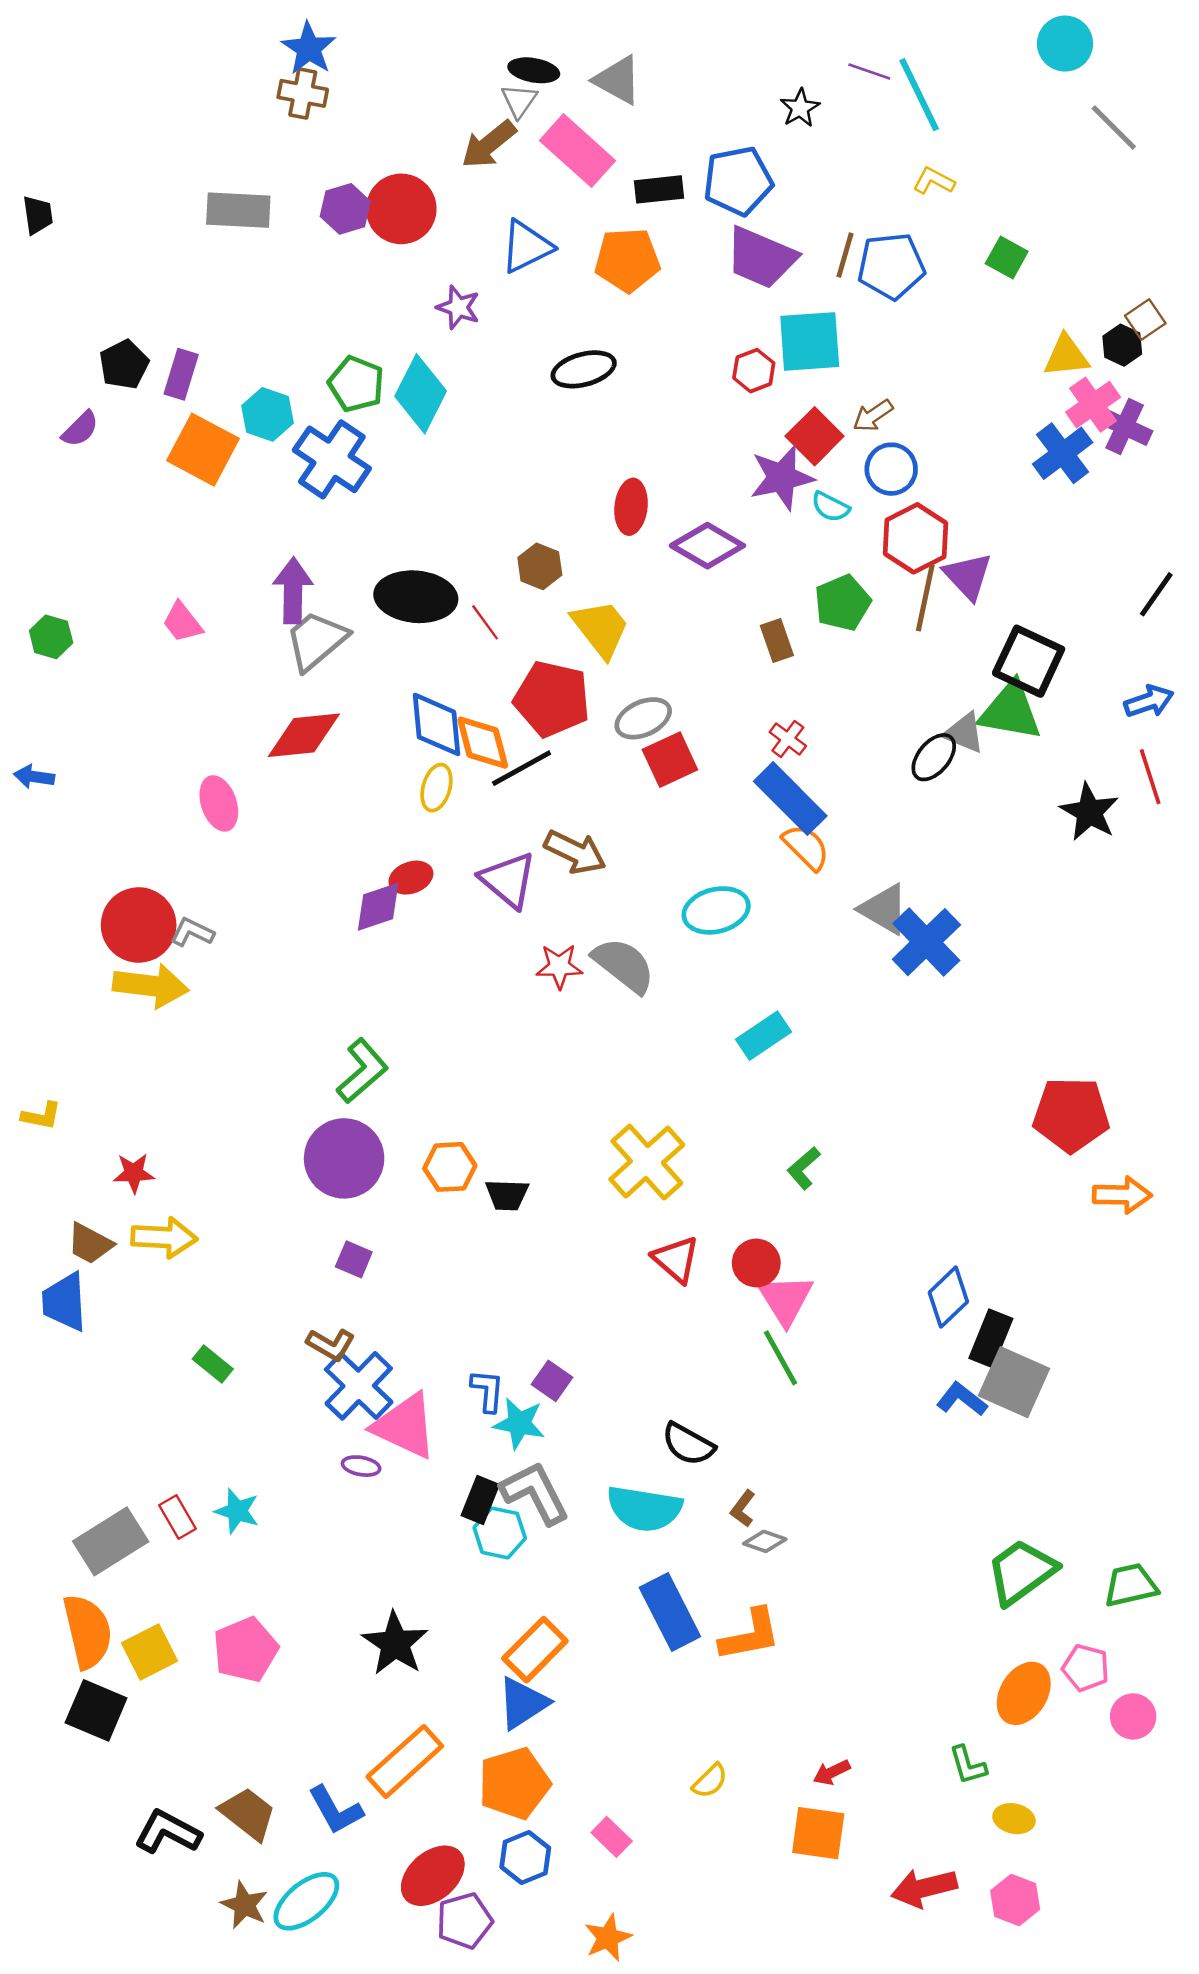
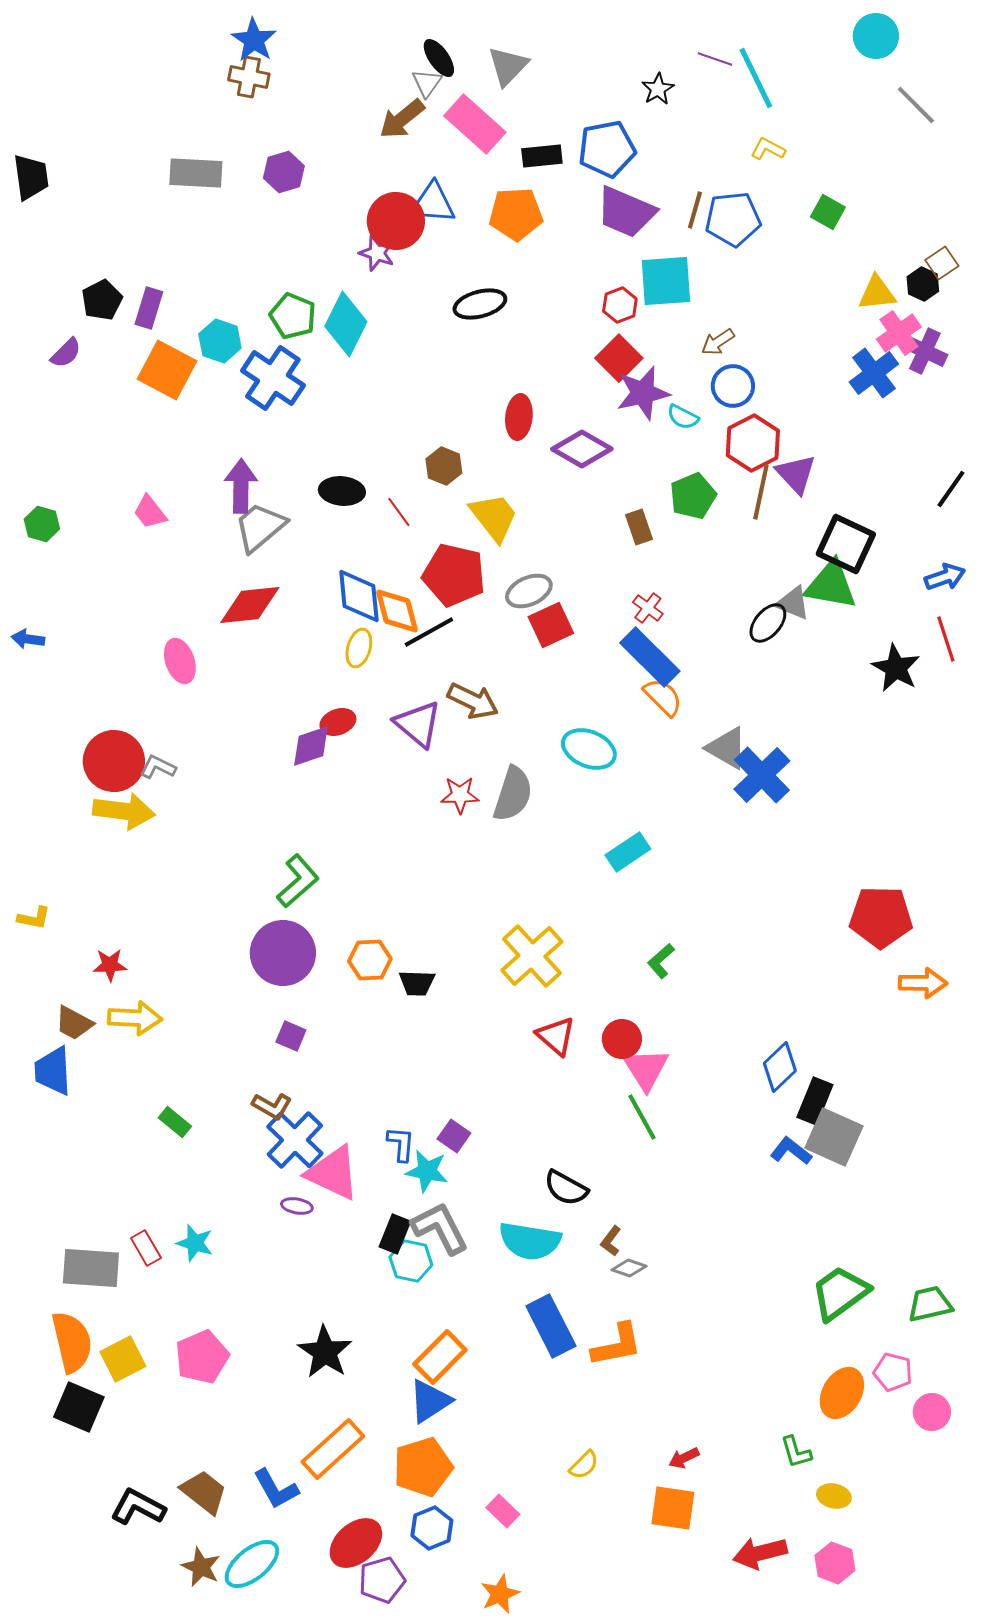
black ellipse: (534, 70) -> (439, 58), turned 45
gray triangle: (618, 80) -> (508, 66), turned 45
red circle: (401, 209) -> (396, 221), moved
black trapezoid: (38, 215) -> (31, 177), size x1.4
blue triangle: (526, 247) -> (433, 203), turned 30
red square: (815, 436) -> (619, 358), moved
black ellipse: (416, 597) -> (342, 491), size x0.7
cyan ellipse: (716, 910) -> (589, 749), turned 36
gray semicircle: (624, 965) -> (513, 794), turned 70
gray rectangle: (111, 1541) -> (91, 1268), turned 36

